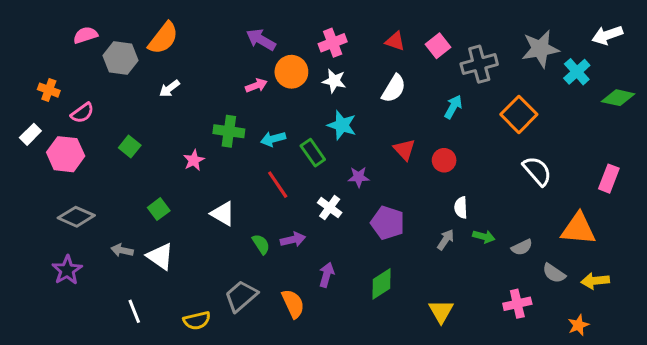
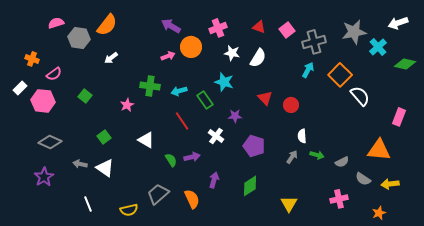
white star: (334, 81) -> (232, 53), moved
cyan arrow: (453, 107) -> (308, 70), moved
white semicircle: (537, 171) -> (360, 96), moved

